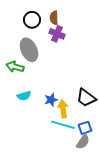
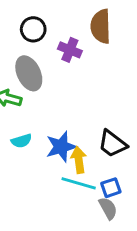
brown semicircle: (54, 18) -> (101, 26), moved, size x1.6
blue star: (51, 100) -> (61, 147), size x1.5
gray semicircle: (83, 142) -> (108, 208), turned -63

